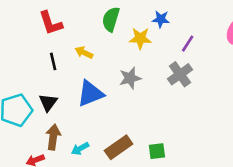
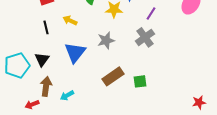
blue triangle: (90, 93) -> (75, 52), turned -30
brown rectangle: (119, 147) -> (113, 76), moved
green square: (157, 151) -> (140, 81), moved

